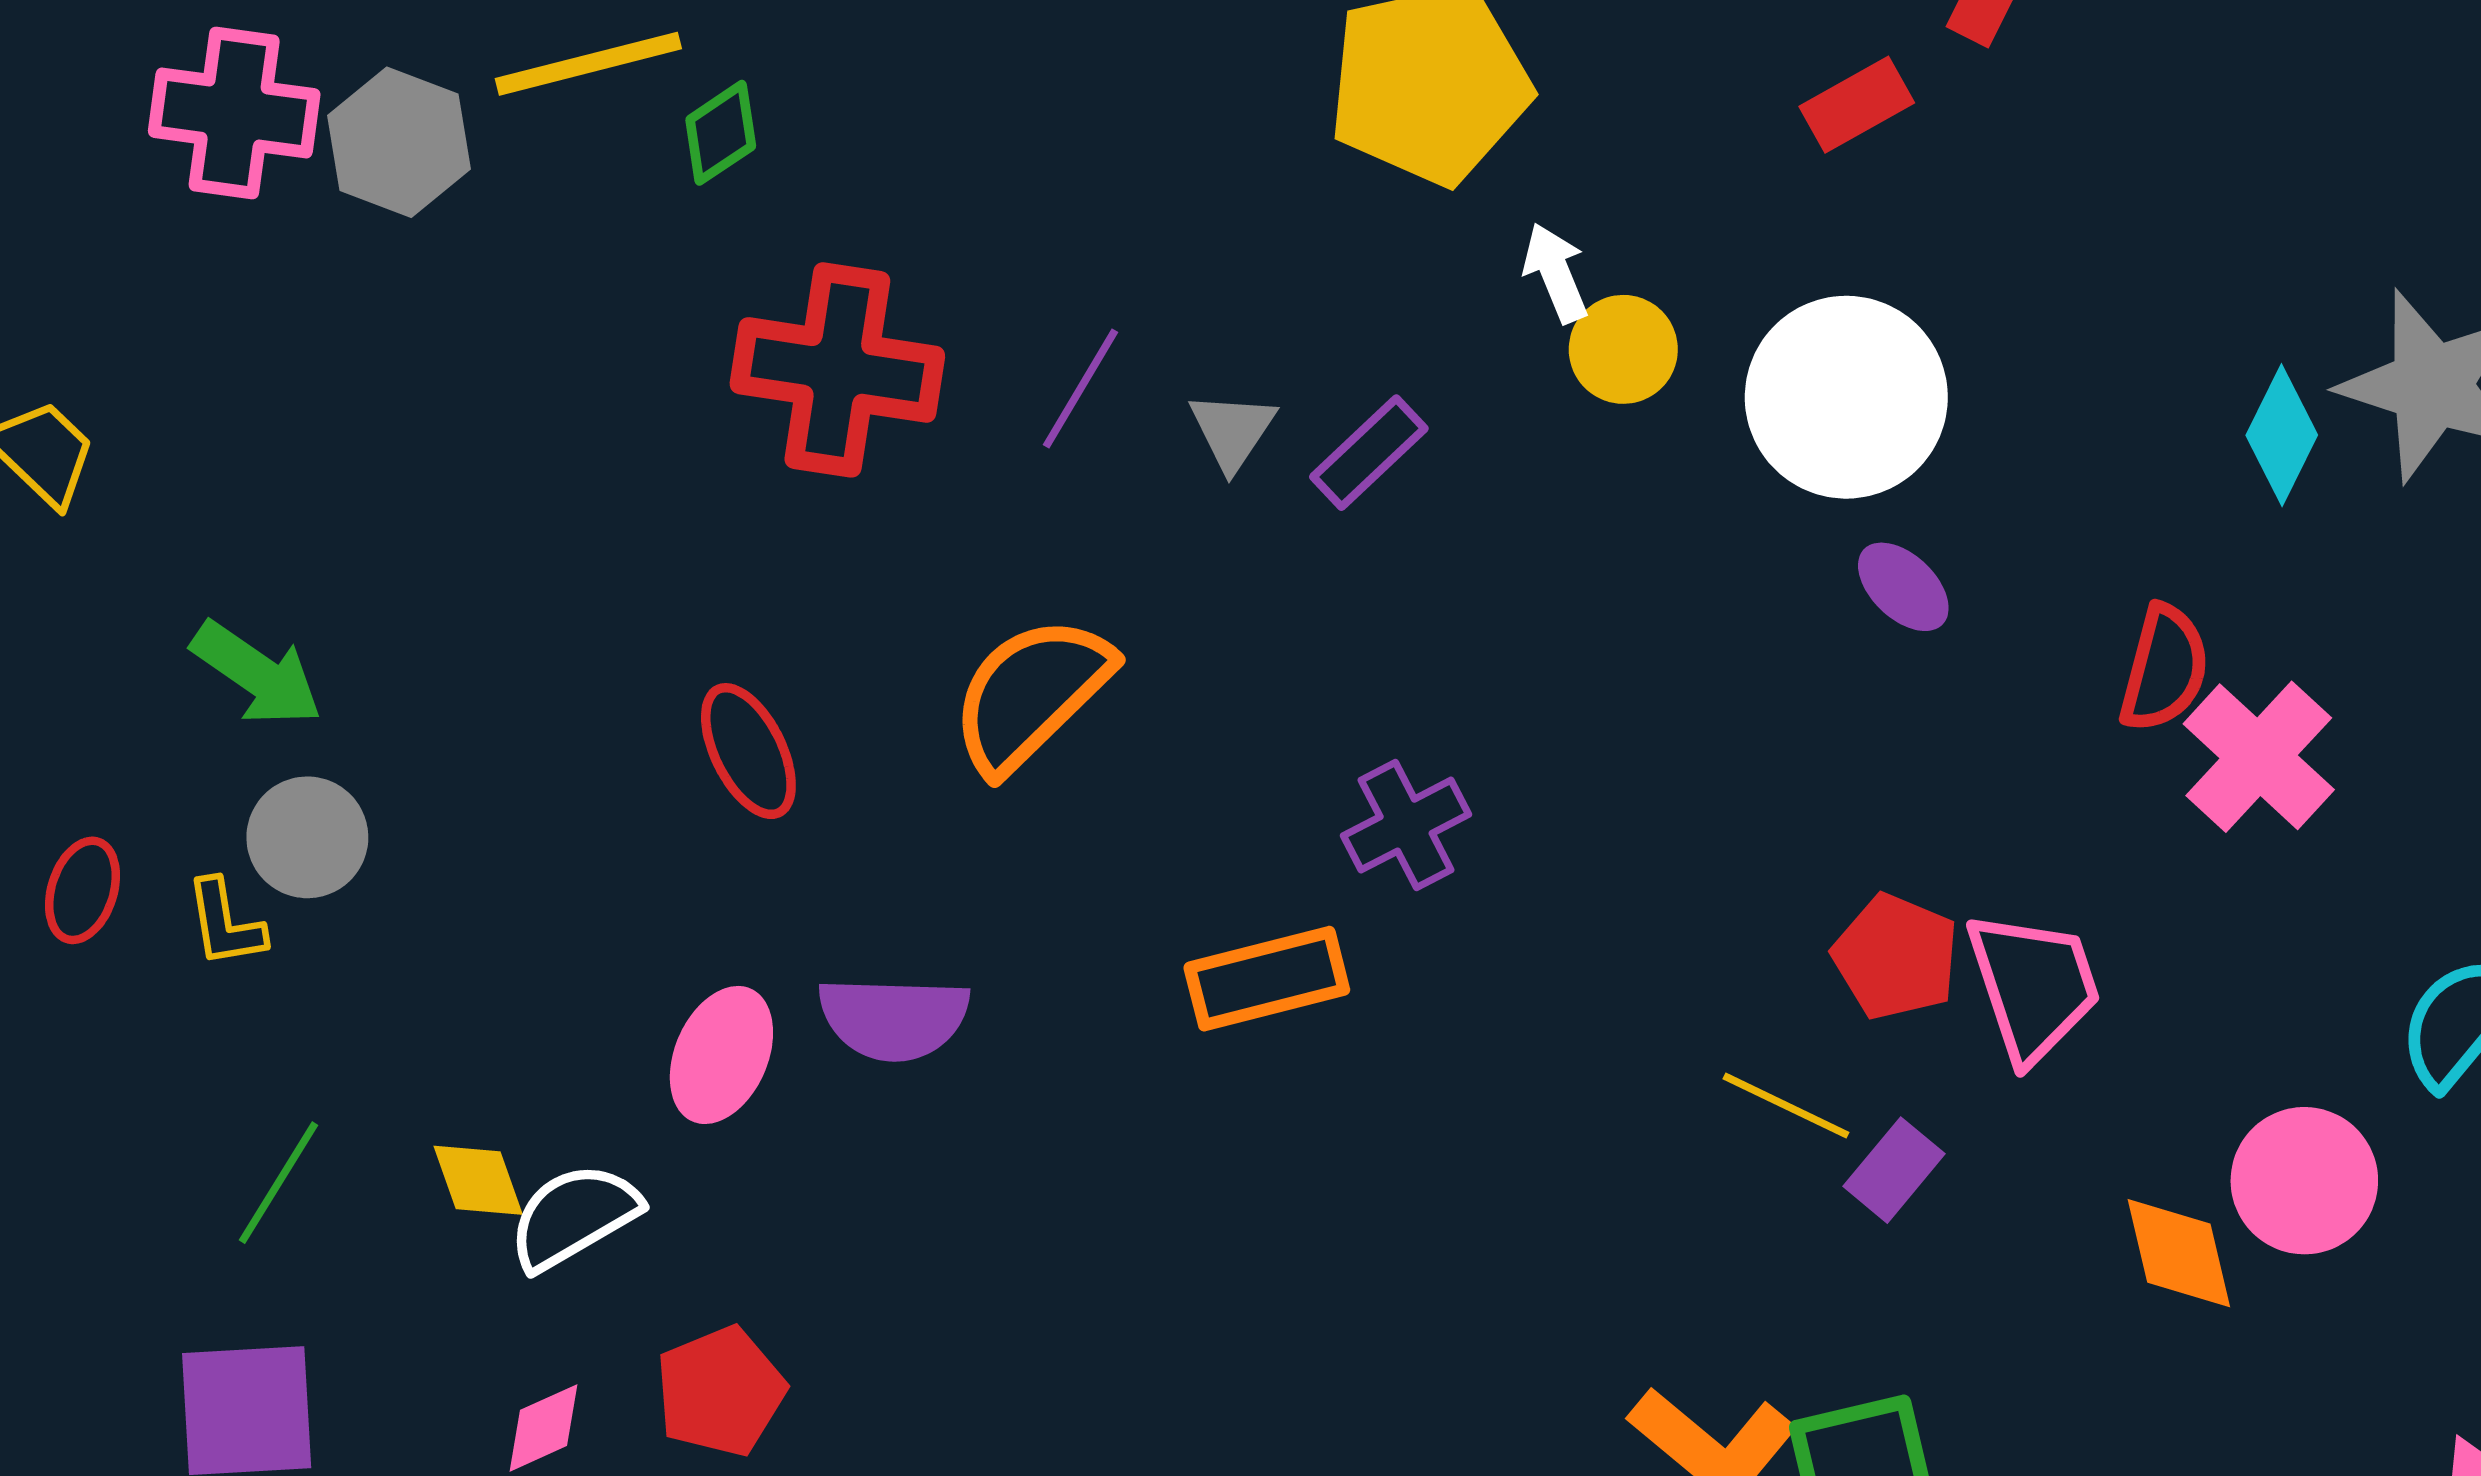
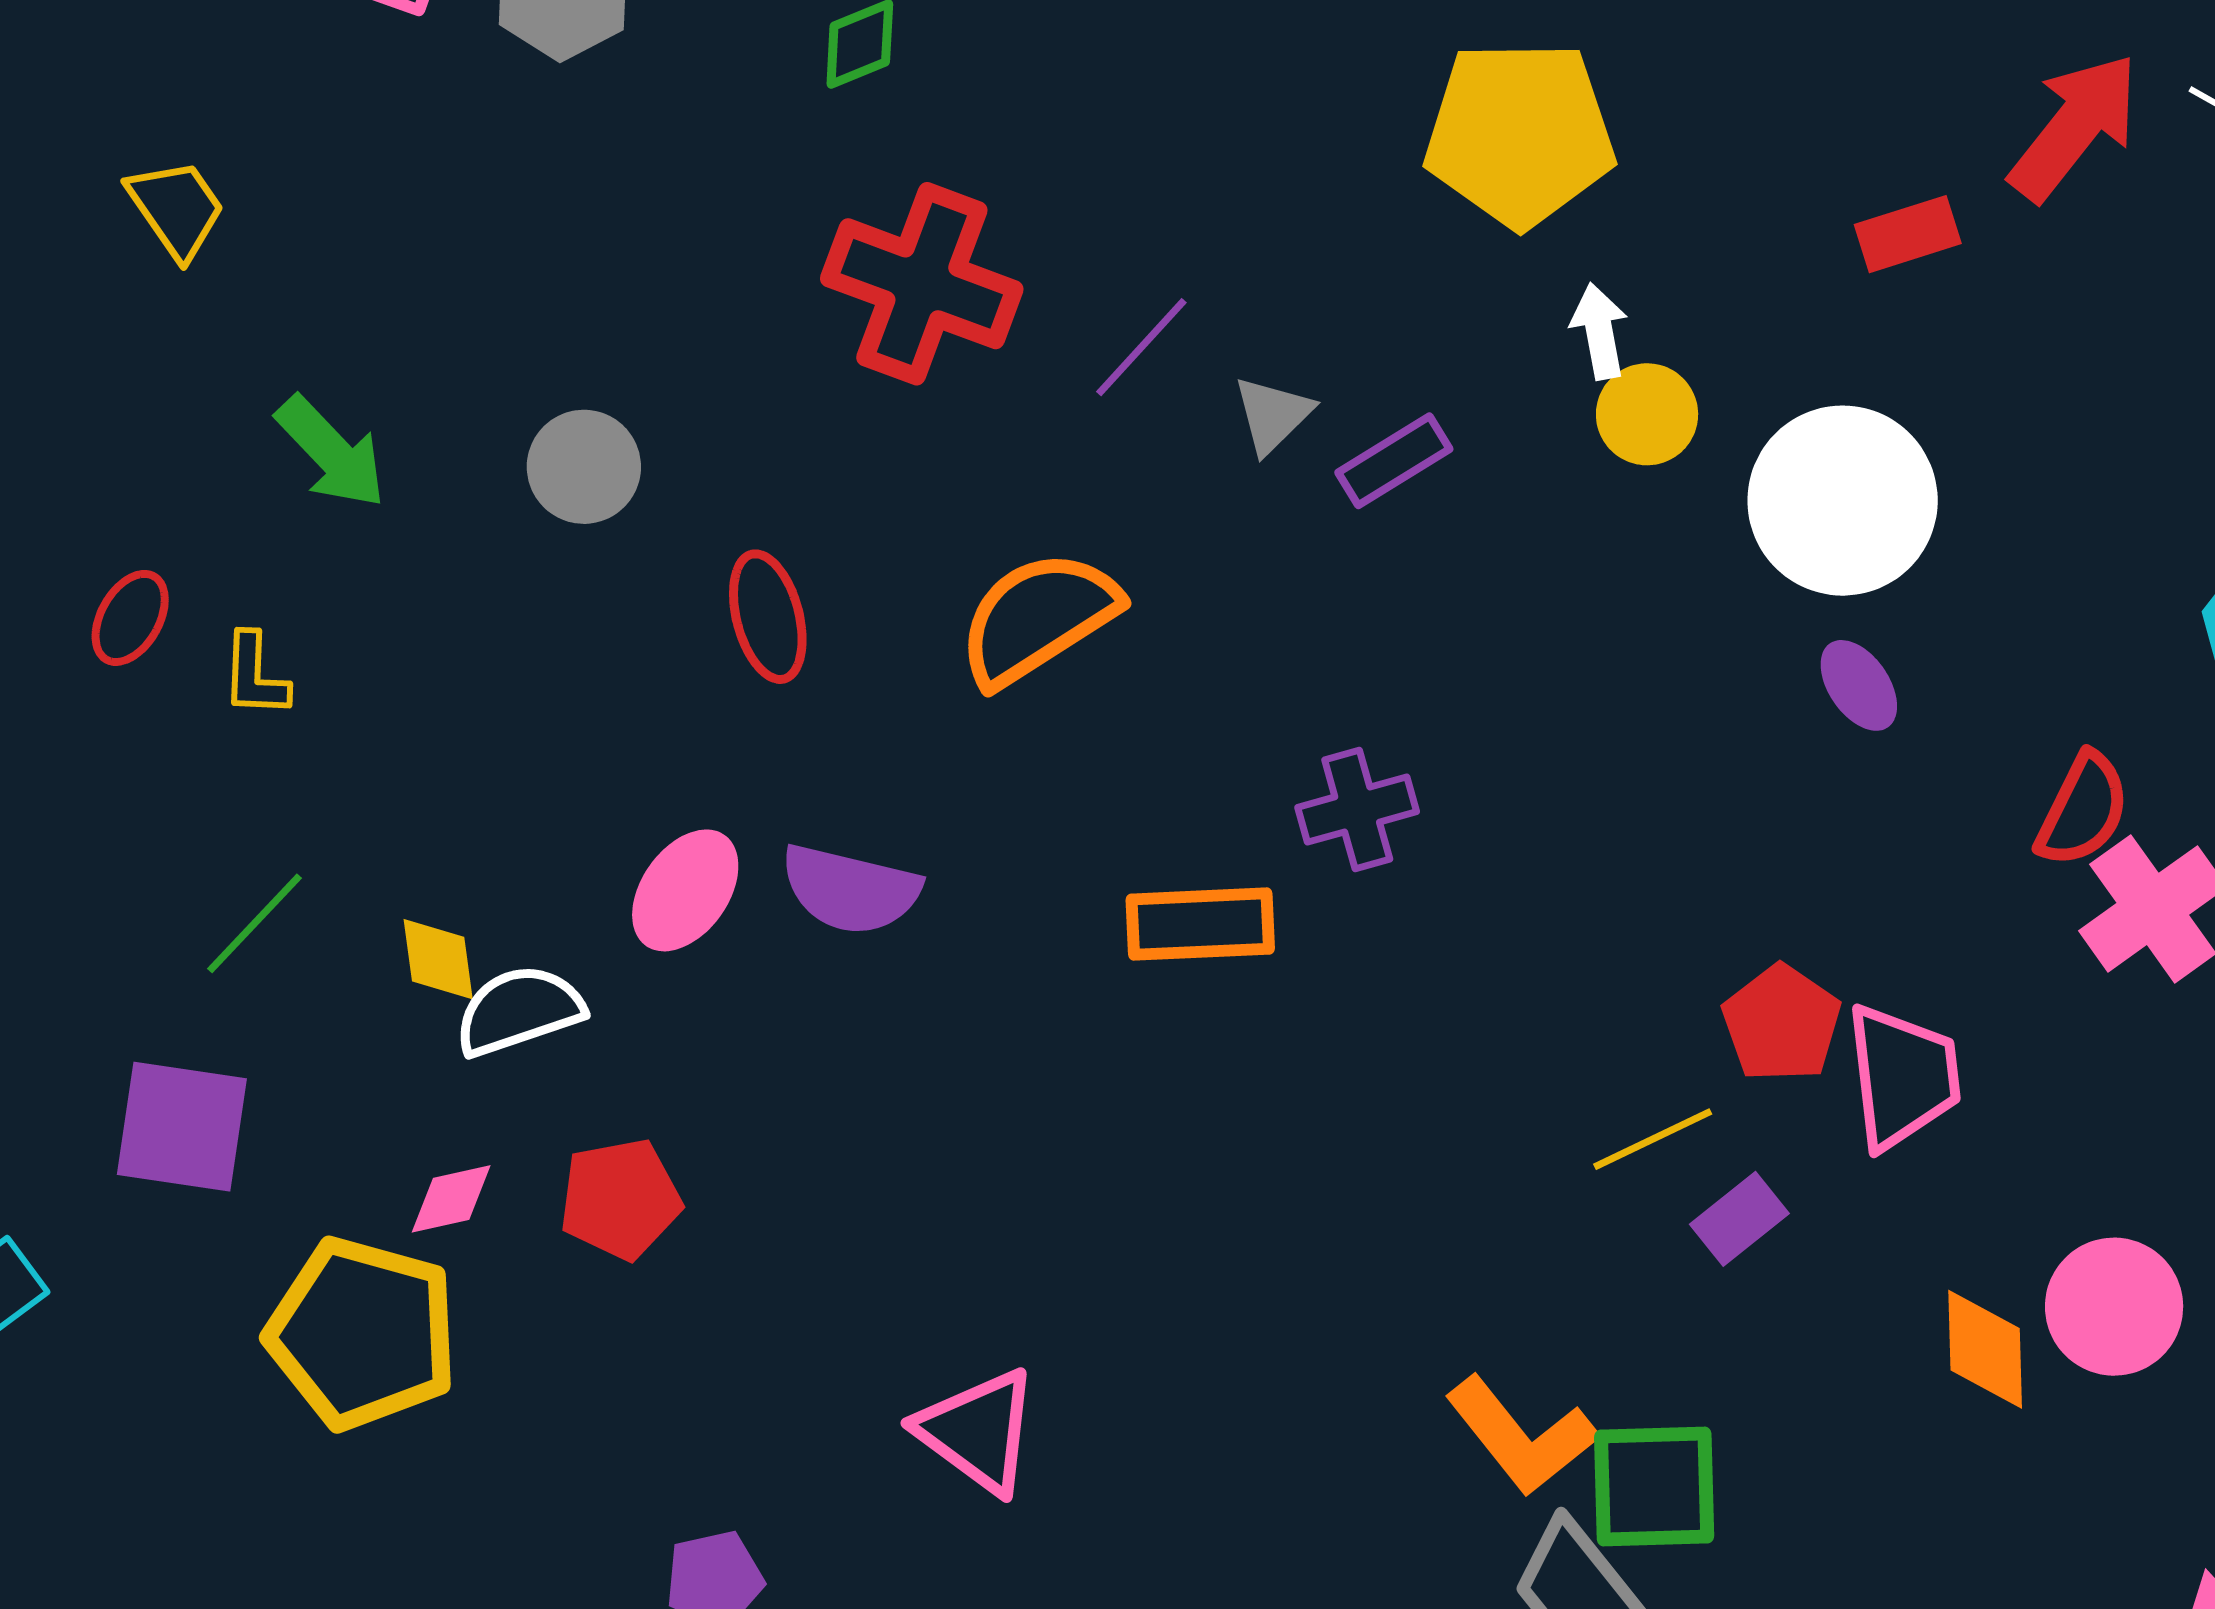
gray circle: (307, 837) -> (584, 467), moved
yellow line: (1786, 1106) -> (1653, 1139), turned -63

